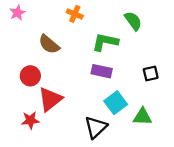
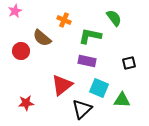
orange cross: (75, 14) -> (64, 20), moved
red circle: (30, 76) -> (21, 51), moved
red triangle: (50, 99) -> (62, 85), moved
cyan square: (116, 103) -> (99, 88), turned -30

